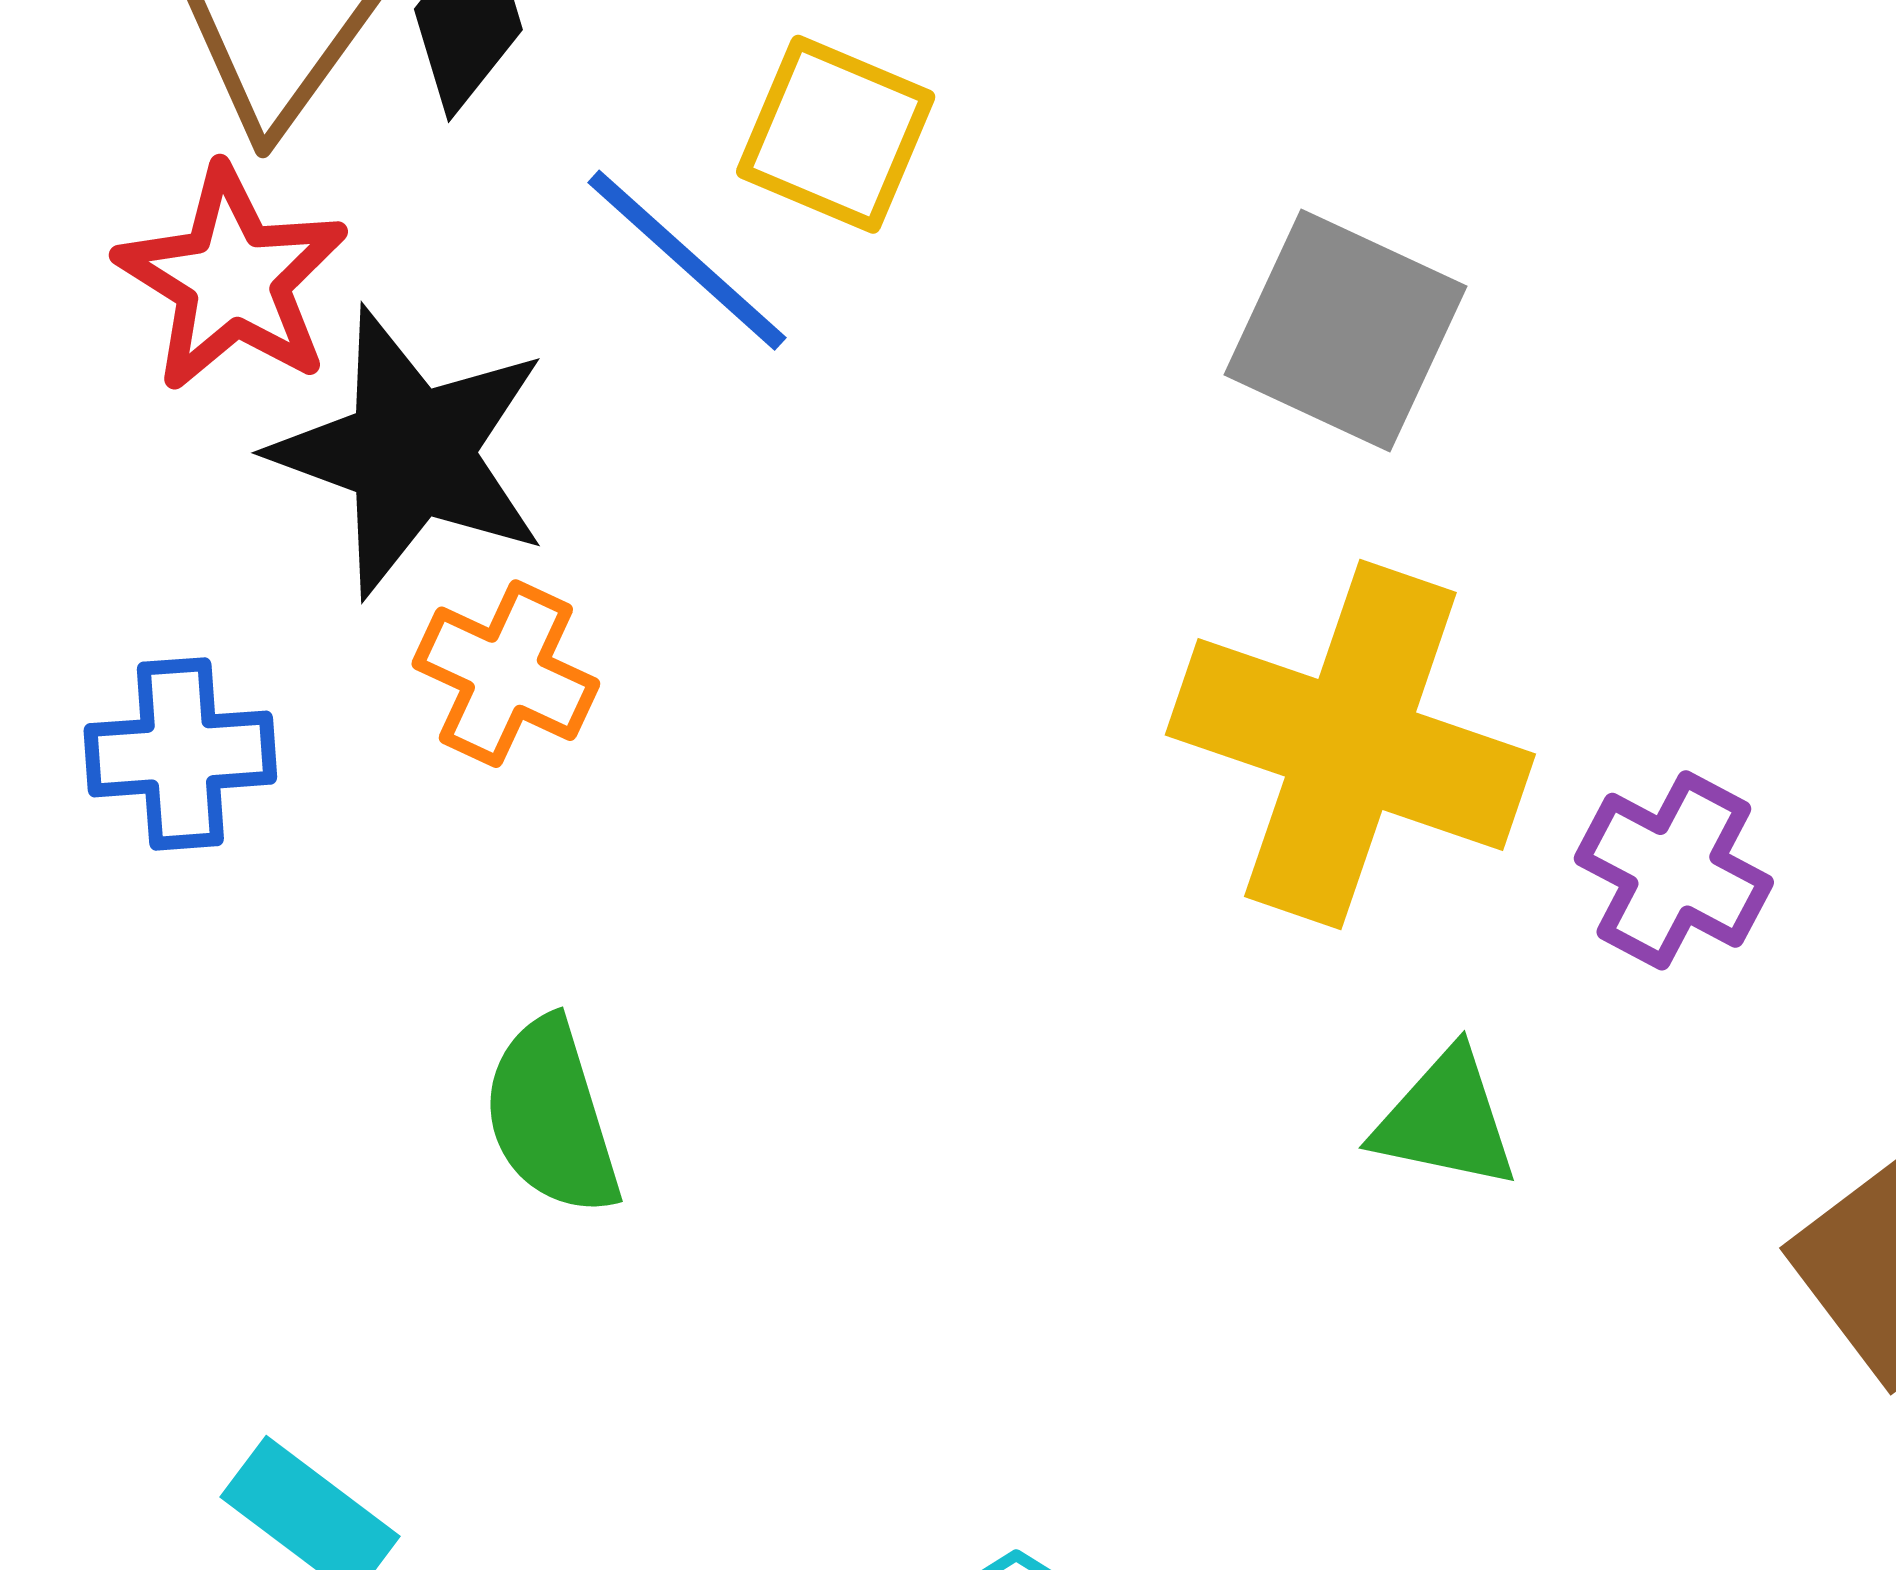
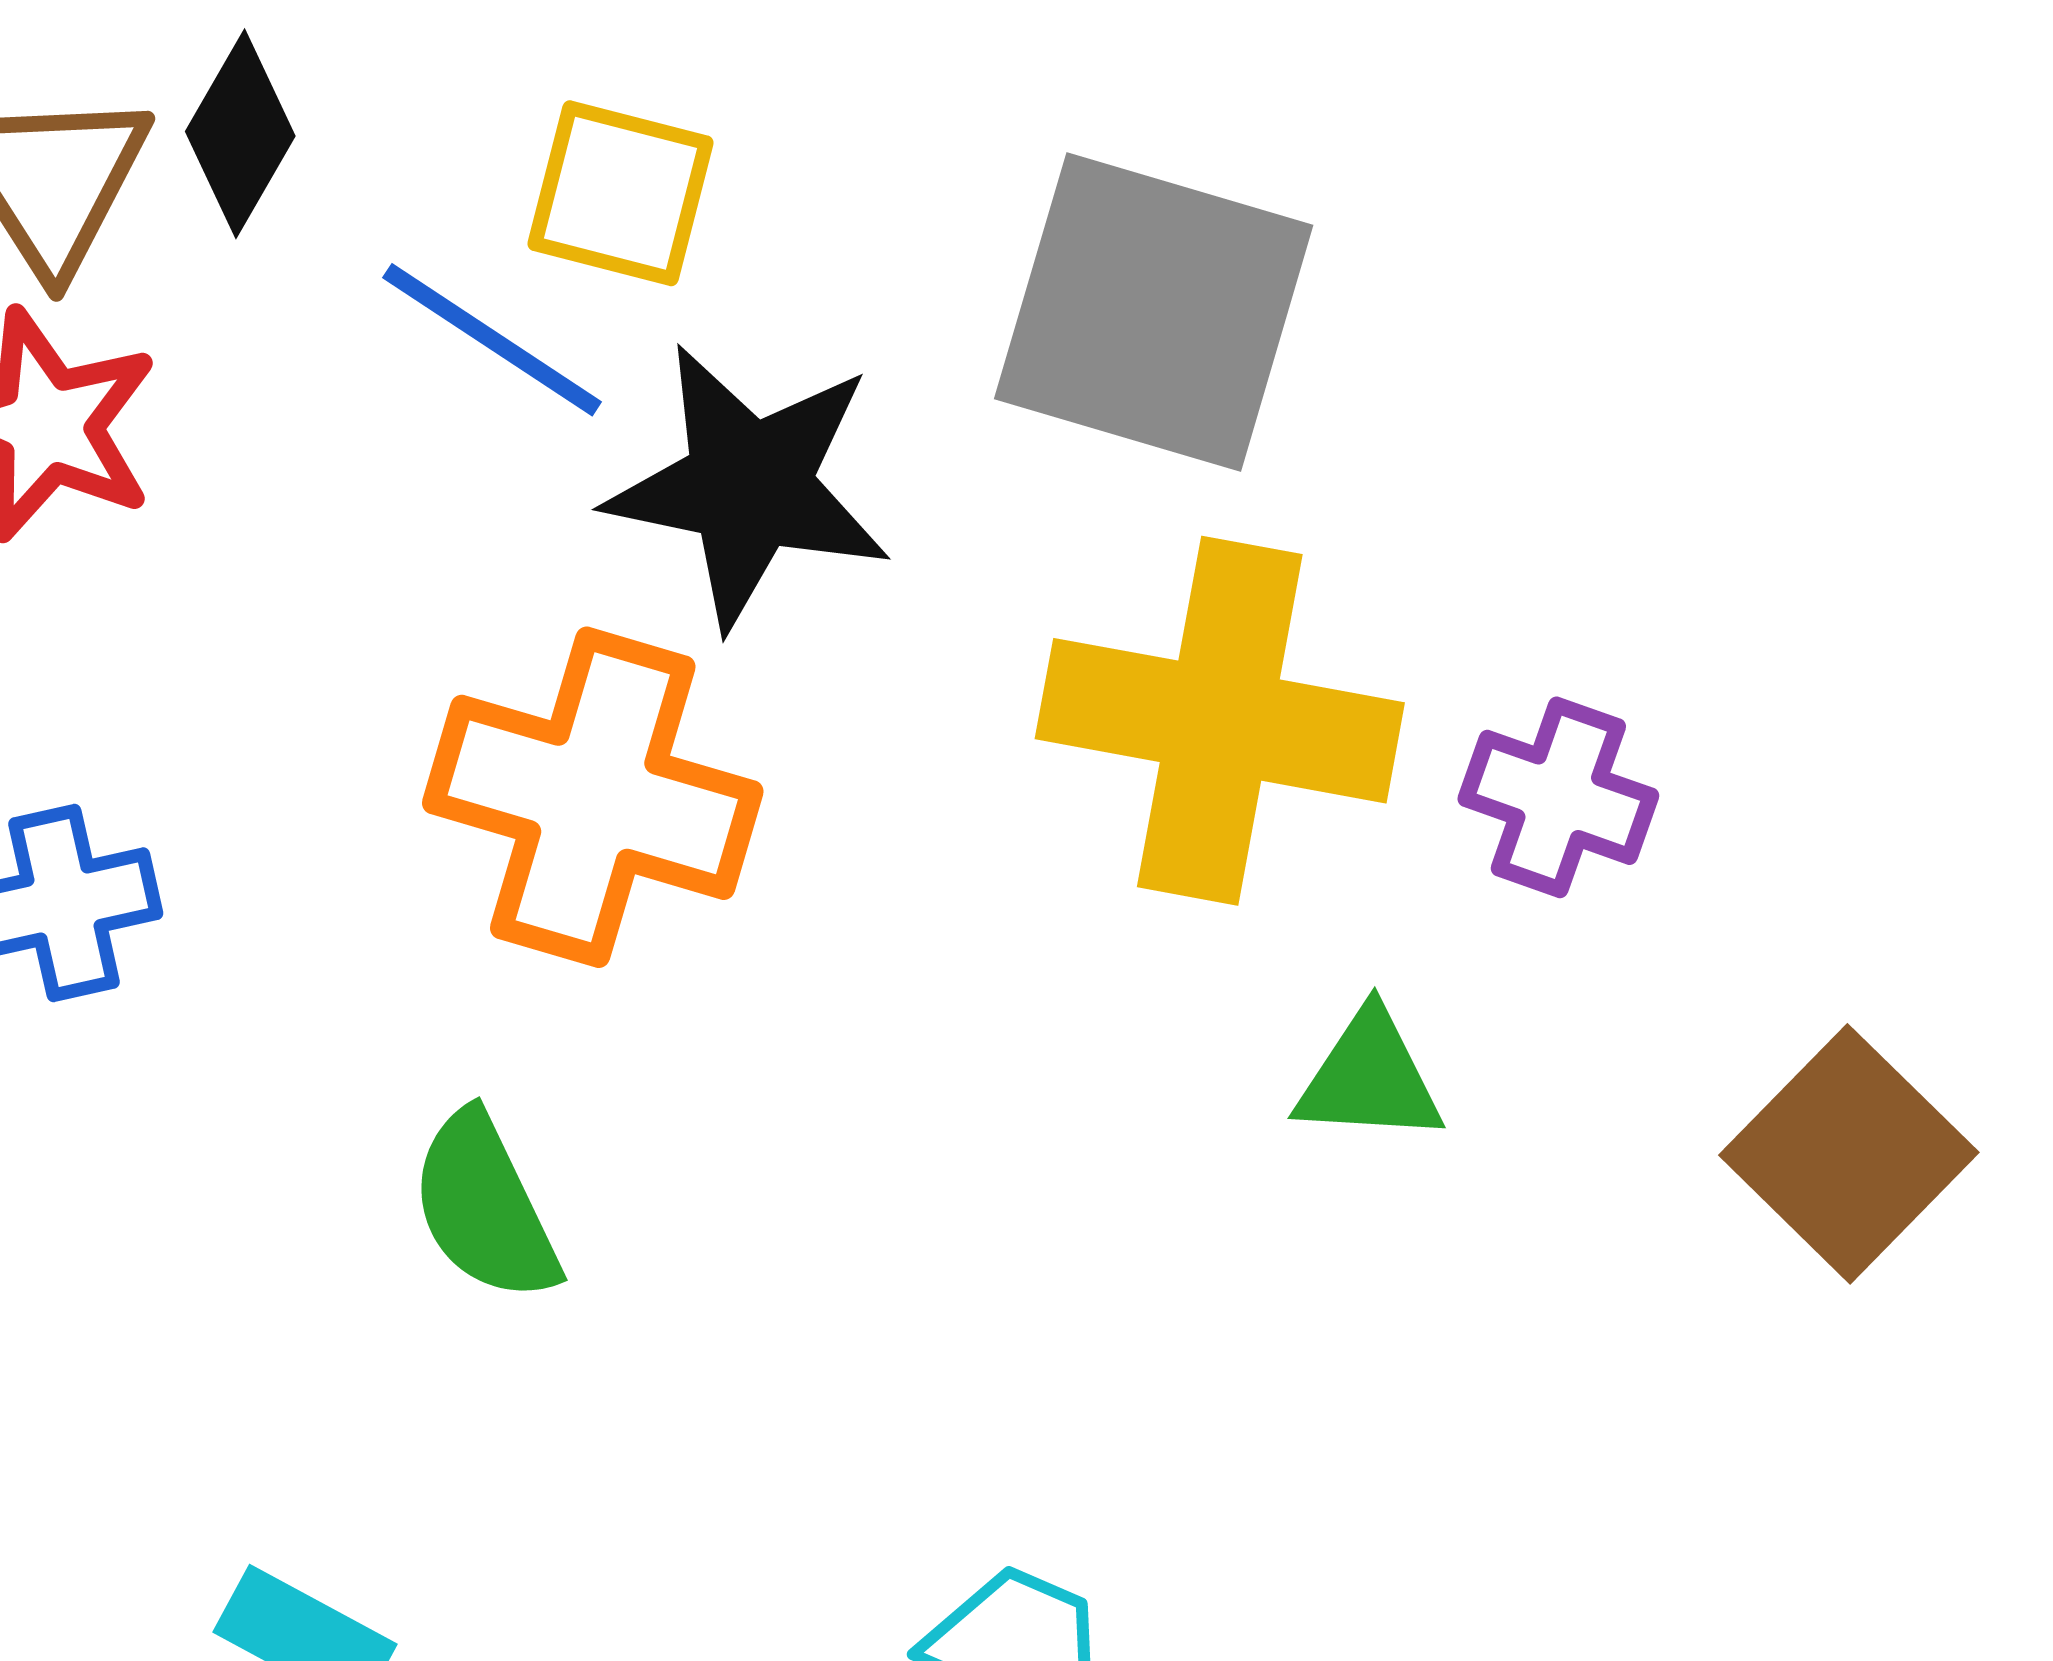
gray square: (1345, 331) -> (1154, 312), size x1.4
black star: (411, 452) -> (749, 486), moved
orange cross: (506, 674) -> (593, 797), moved, size x1.8

